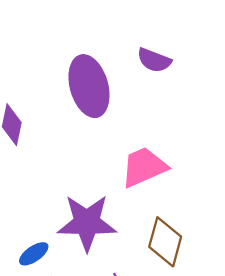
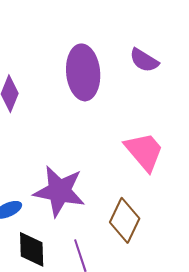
pink trapezoid: (144, 167) -> (144, 151), moved, turned 63

